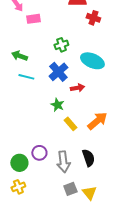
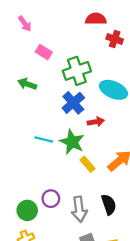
pink rectangle: (33, 19) -> (44, 52), moved, turned 40
green cross: (61, 45) -> (77, 71), size x1.6
cyan line: (26, 77) -> (44, 139), moved
green star: (57, 105) -> (72, 142), size x1.5

